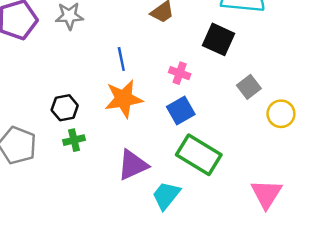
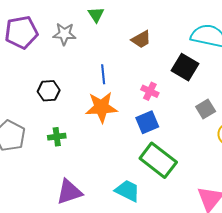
black hexagon: (65, 108) -> (49, 91), moved
purple triangle: (133, 165) -> (69, 192), moved
cyan trapezoid: (166, 195) -> (127, 191), turned 72

